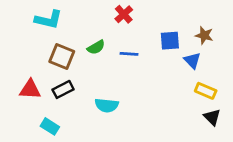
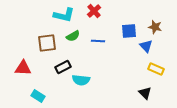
cyan L-shape: (49, 20) -> (64, 15), moved
brown square: (62, 56) -> (47, 43), turned -30
black rectangle: (63, 89) -> (63, 67), moved
black triangle: (212, 117) -> (145, 93), moved

